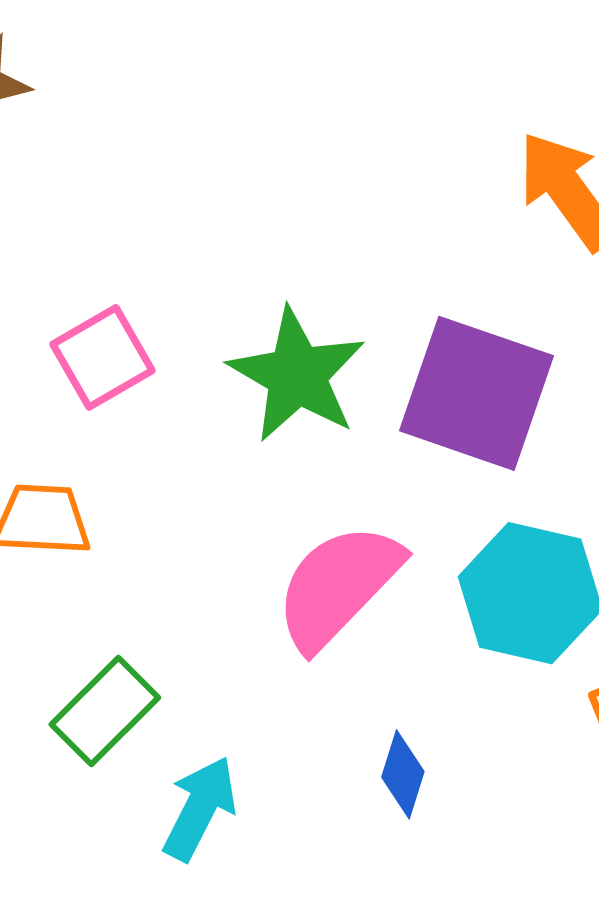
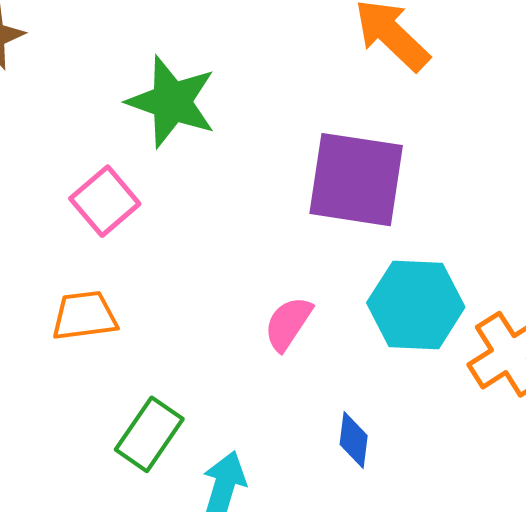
green star: (297, 375) -> (172, 102), moved
pink semicircle: (338, 586) -> (288, 324), size x0.6

